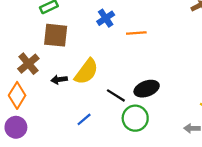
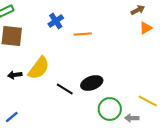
green circle: (135, 118) -> (110, 109), moved
blue line: (84, 119) -> (12, 117), moved

